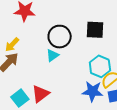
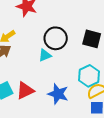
blue star: (93, 91) -> (58, 94), moved

